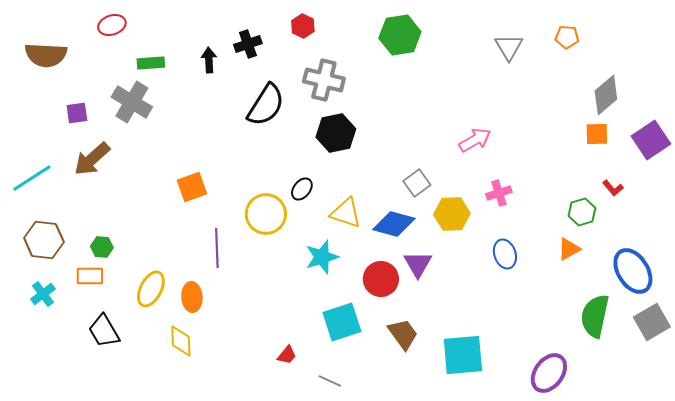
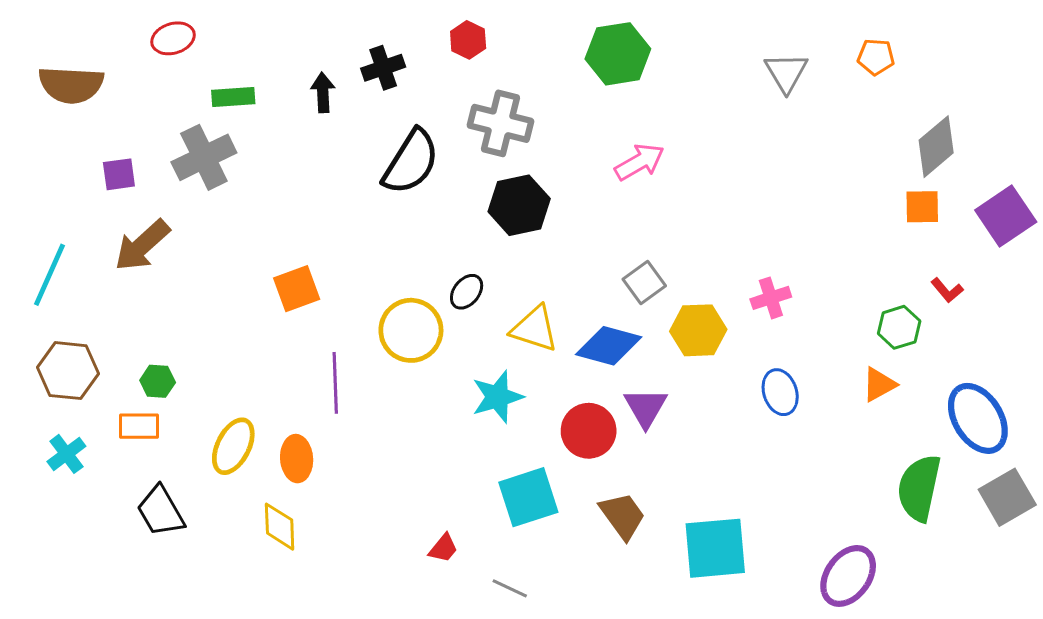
gray cross: (132, 102) -> (204, 157), turned 33
pink arrow: (475, 140) -> (640, 162), moved
cyan line: (32, 178) -> (49, 275), turned -33

